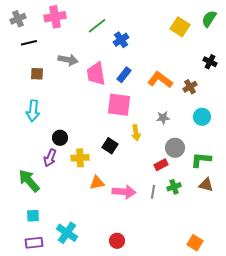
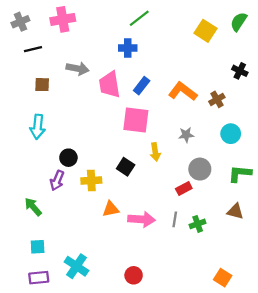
green line: (97, 26) -> (139, 18), moved
blue cross: (121, 40) -> (128, 48), moved, turned 35
green L-shape: (201, 160) -> (240, 174), moved
green arrow: (29, 181) -> (33, 207), size x0.7
green cross: (174, 187) -> (198, 224), moved

